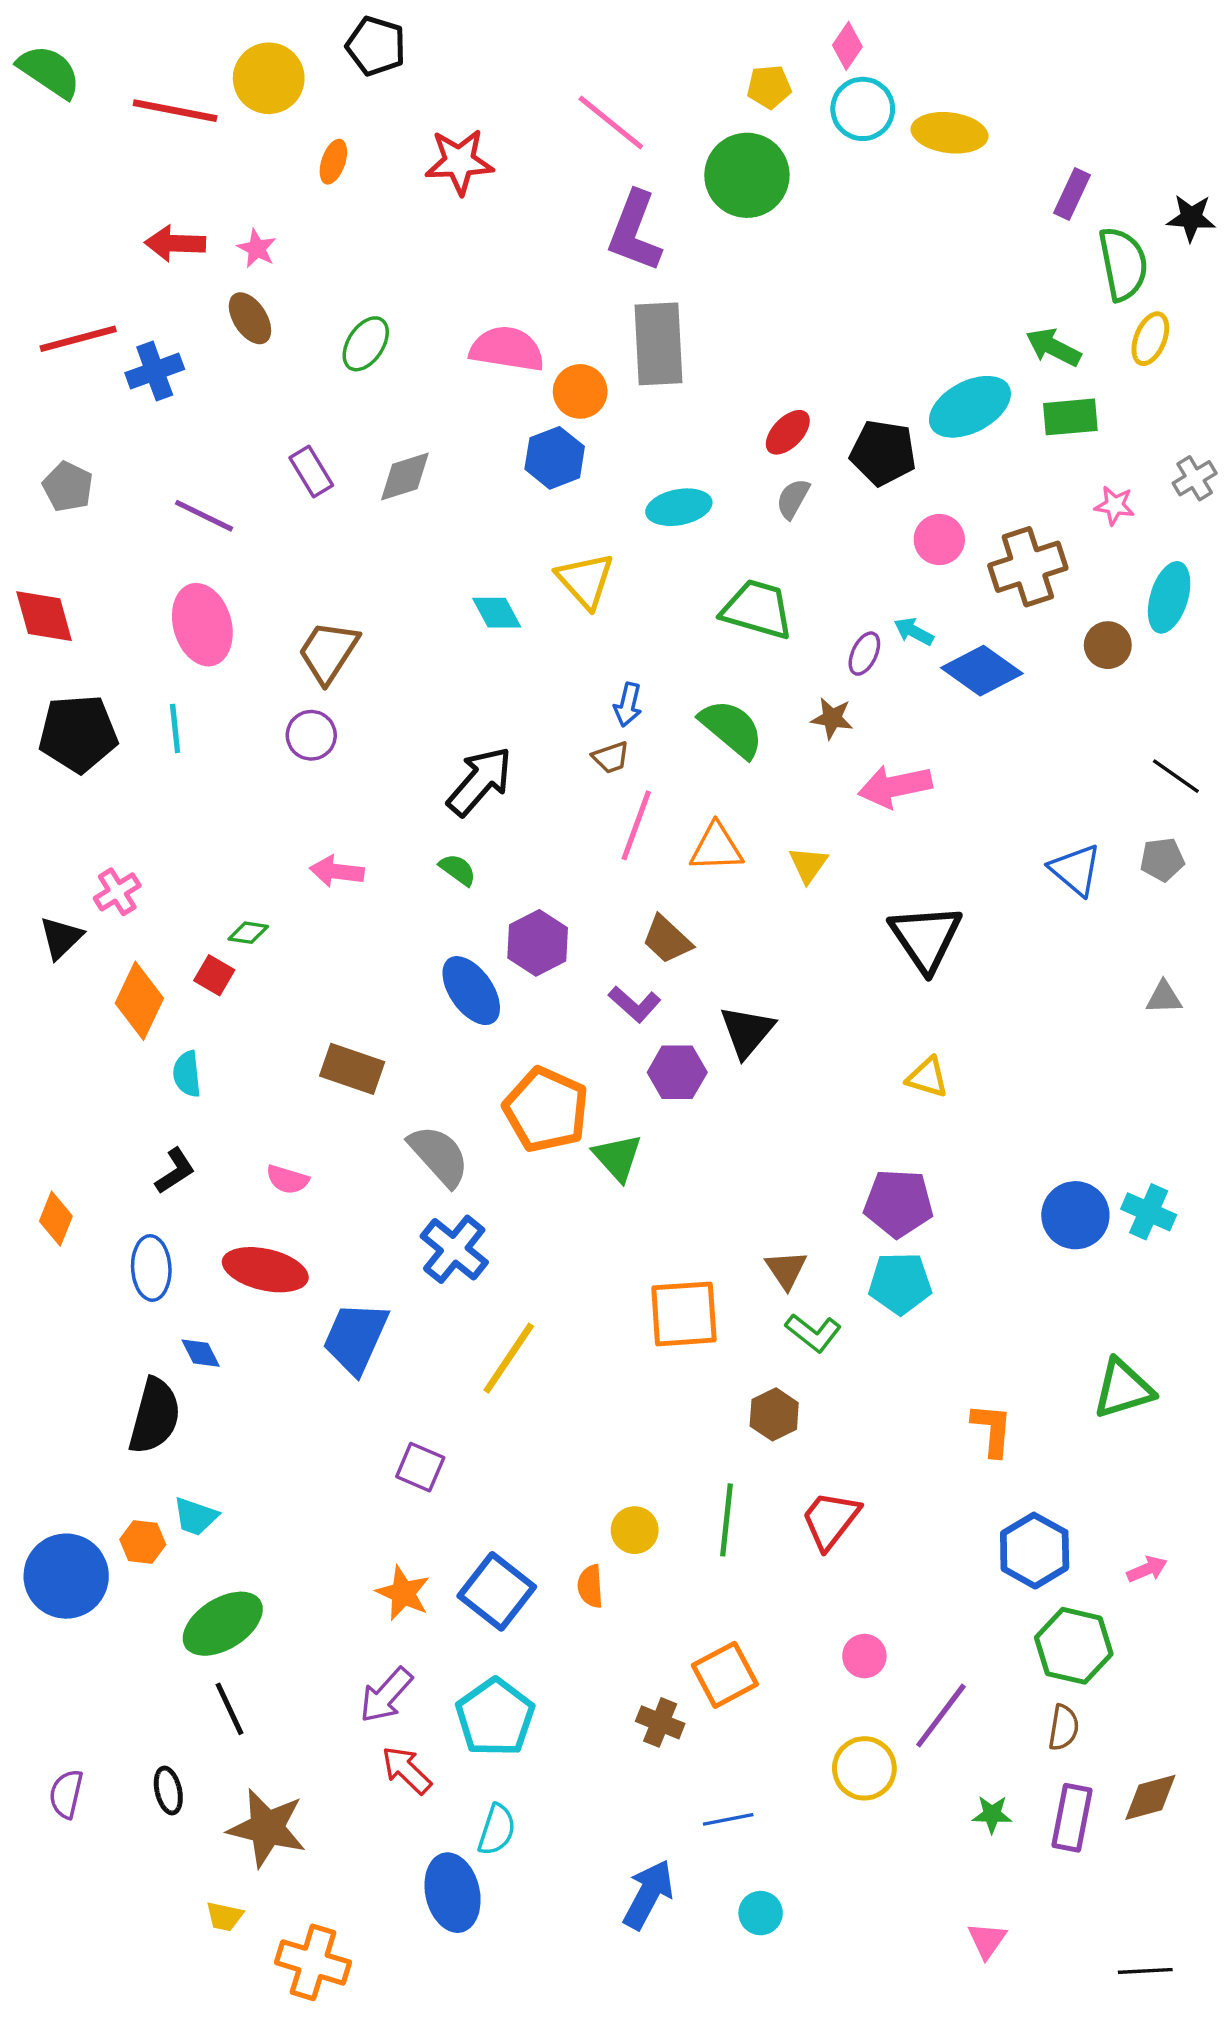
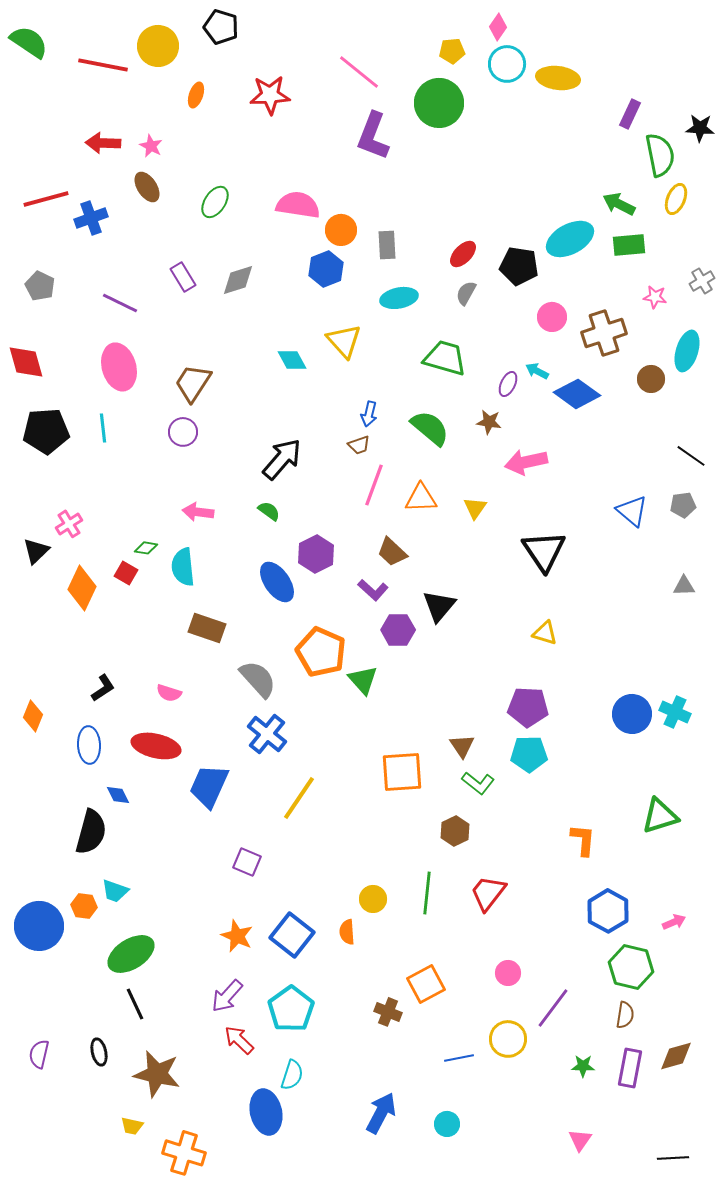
gray rectangle: (658, 344) -> (387, 245), moved, size x0.6
cyan semicircle: (187, 1074) -> (183, 567), moved, size x1.4
blue line: (728, 1819) -> (459, 1058), moved

